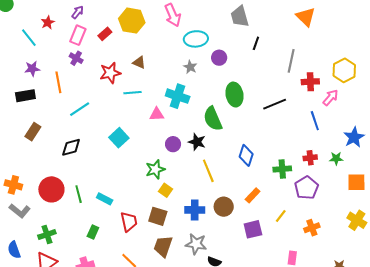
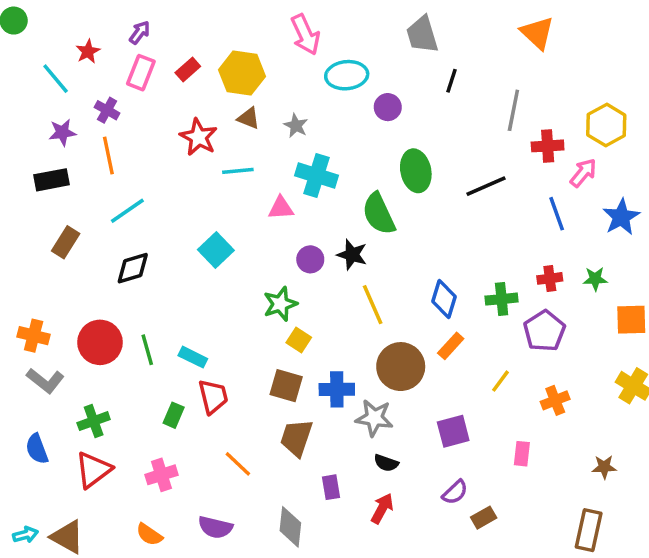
yellow hexagon: (132, 21) -> (242, 73), moved
purple cross: (76, 58) -> (107, 110), moved
gray star: (190, 67) -> (296, 126), moved
red star: (110, 73) -> (199, 137), turned -30
cyan line: (80, 109) -> (127, 211), moved
blue star: (354, 137) -> (621, 217), moved
blue diamond: (246, 155) -> (444, 299), moved
brown circle: (224, 207) -> (401, 367), size x1.4
blue cross: (195, 210) -> (337, 389), moved
red trapezoid: (129, 222) -> (213, 397), moved
purple square: (253, 229) -> (453, 431), moved
gray star: (196, 244) -> (374, 418), moved

